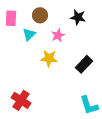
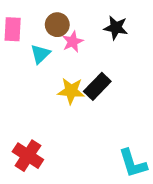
pink star: (58, 35) -> (73, 42), moved
black rectangle: (84, 64) -> (97, 86), moved

